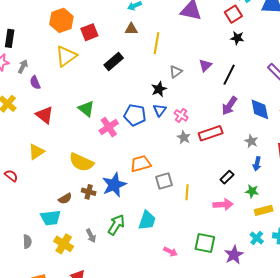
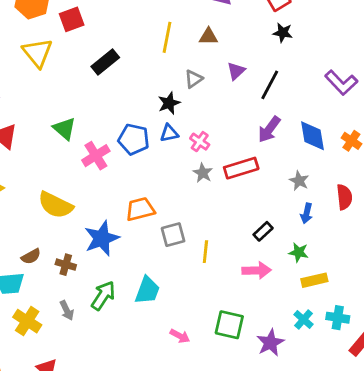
brown triangle: (131, 29) -> (208, 37), moved
yellow triangle: (66, 56) -> (37, 53), turned -35
blue triangle: (160, 110) -> (169, 133), turned 40
brown cross: (89, 192) -> (66, 265), moved

